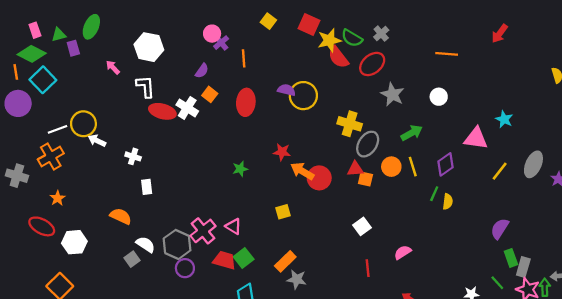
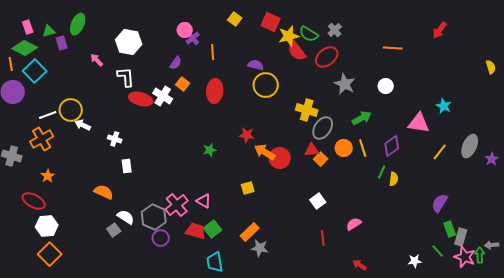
purple semicircle: (286, 90) -> (256, 65), moved
orange square: (365, 179) -> (321, 159), turned 32
white hexagon: (74, 242) -> (47, 226), moved

